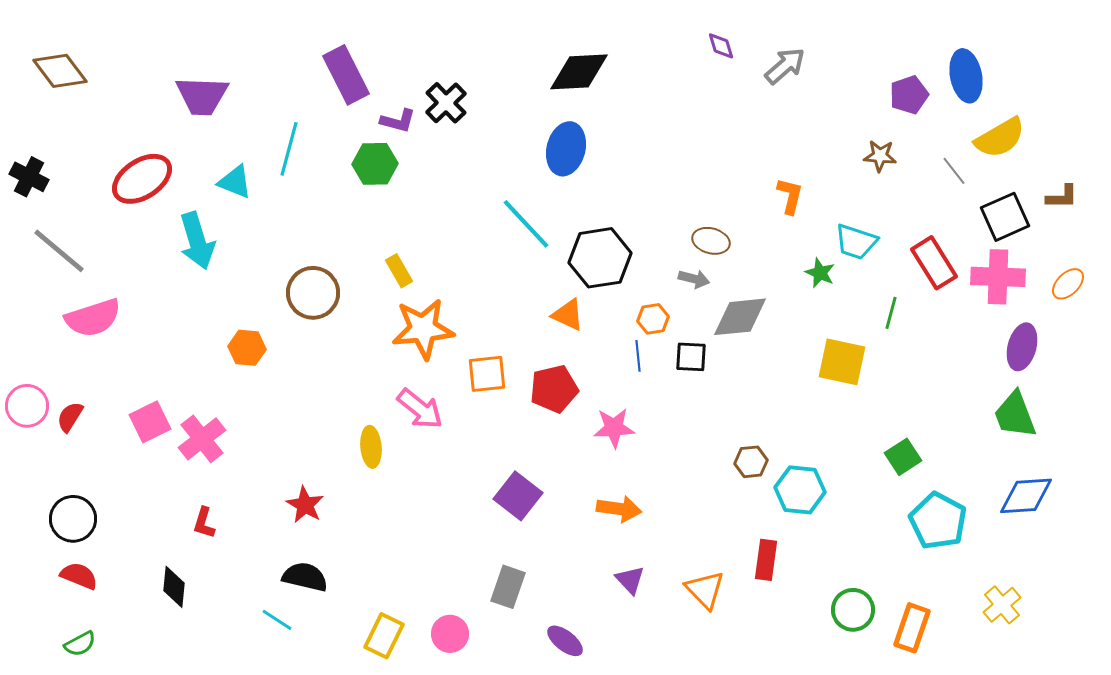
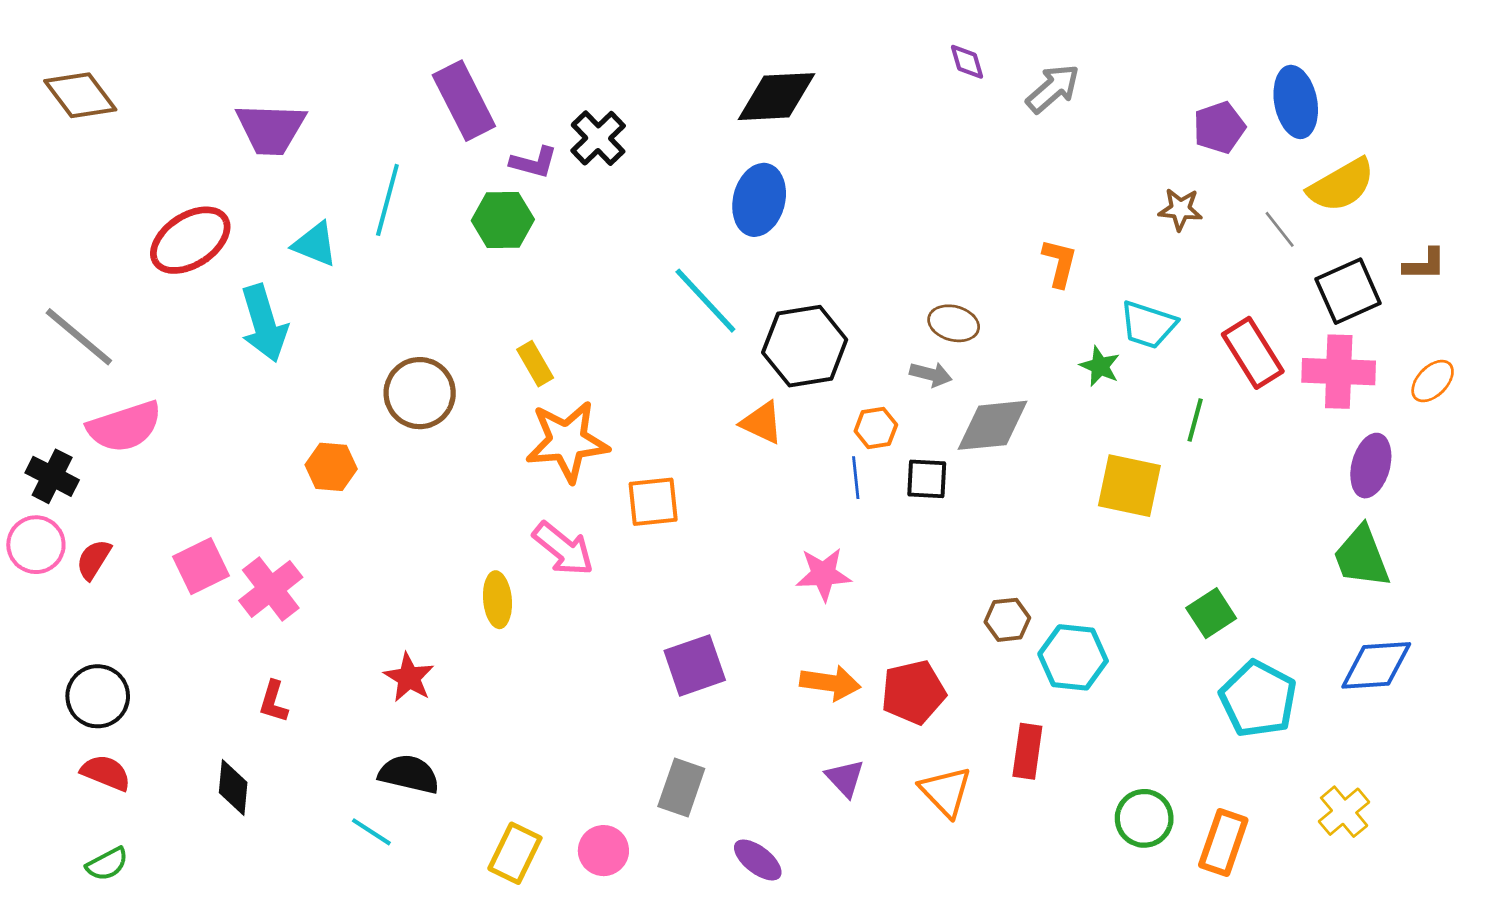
black cross: (29, 177) -> (52, 476), moved
red pentagon: (554, 389) -> (913, 692), moved
purple square: (518, 496) -> (695, 665), turned 33

